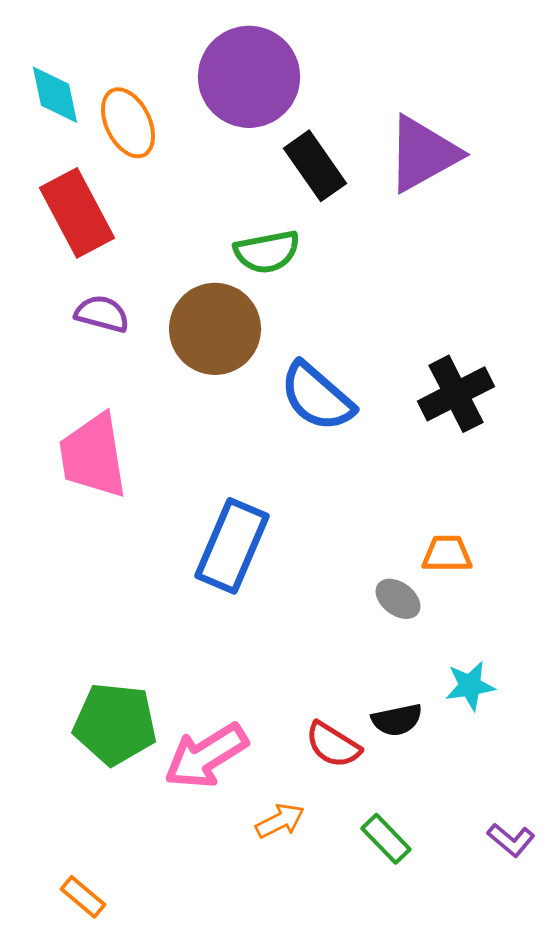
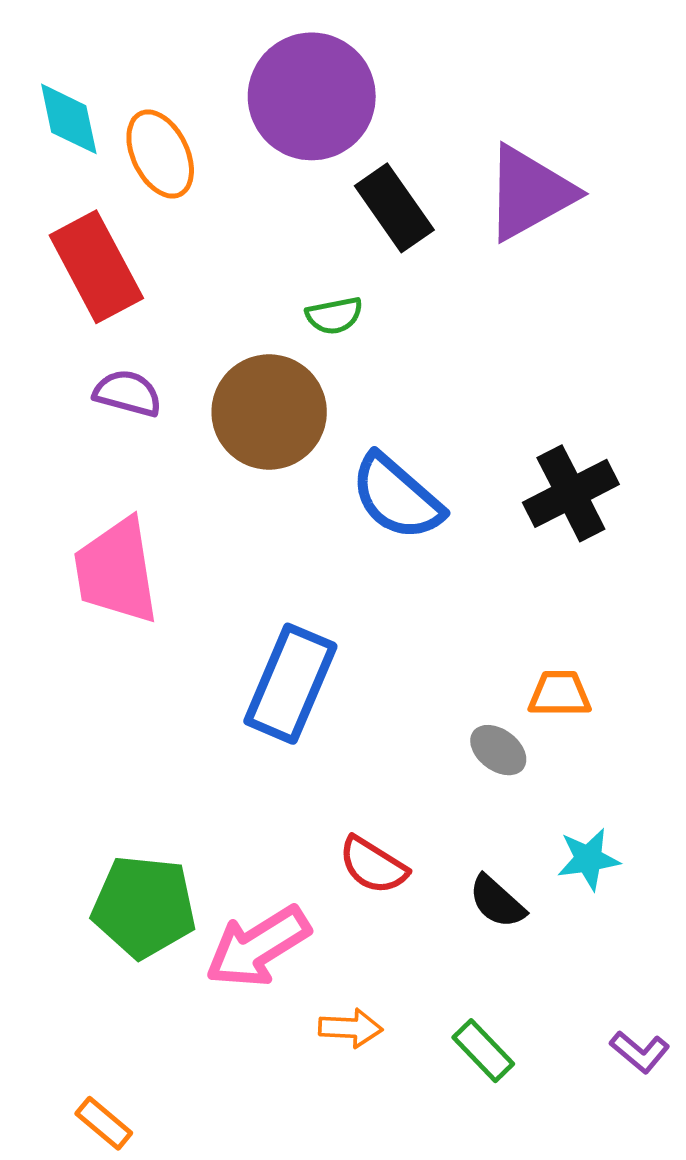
green semicircle: (267, 252) -> (334, 316), size x0.7
black semicircle: (397, 720) -> (497, 902), turned 54
red semicircle: (333, 745) -> (373, 865), moved
orange arrow: (280, 821) -> (351, 1028), turned 30

